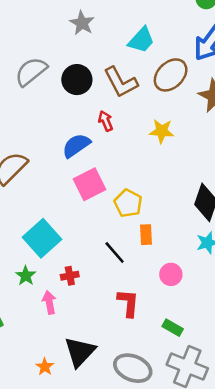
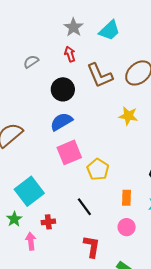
cyan trapezoid: (141, 40) -> (109, 30), moved
gray semicircle: (31, 72) -> (31, 62), size x0.6
black circle: (77, 80) -> (63, 89), moved
red arrow: (106, 121) -> (70, 54), moved
orange rectangle: (146, 235) -> (127, 198), moved

